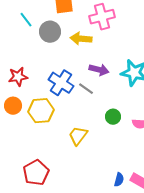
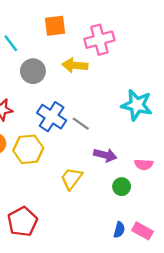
gray circle: (50, 32) -> (33, 71), moved
purple arrow: (99, 70) -> (105, 155), moved
green circle: (113, 117) -> (122, 187), moved

